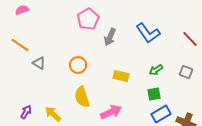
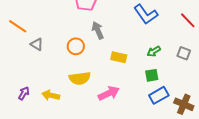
gray arrow: (110, 37) -> (98, 30), moved, turned 132
yellow semicircle: (82, 97) -> (80, 78), turned -80
yellow arrow: (53, 114) -> (51, 95), turned -30

